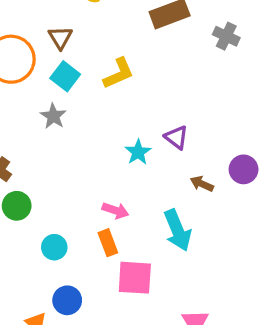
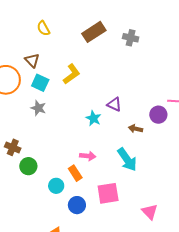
orange rectangle: (108, 243) -> (75, 173), moved
blue circle: (67, 300) -> (77, 205), moved

